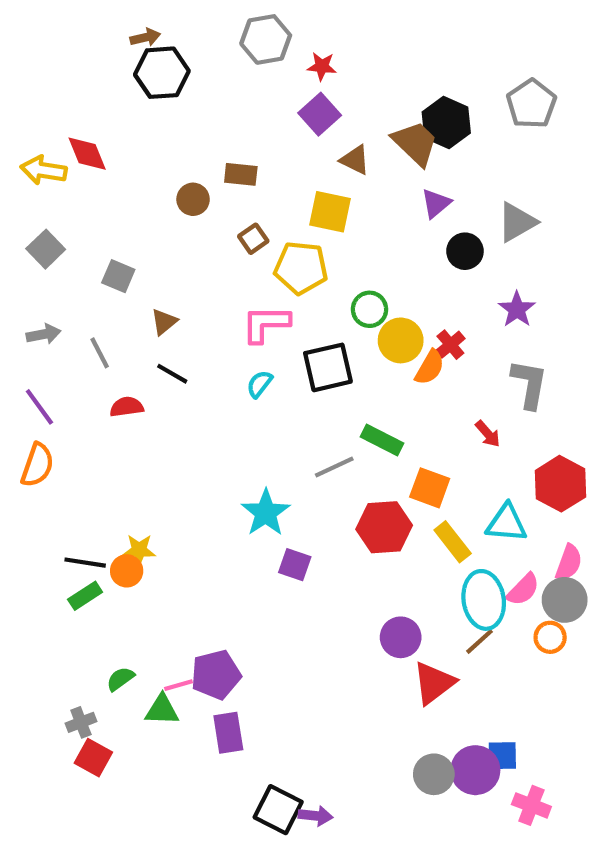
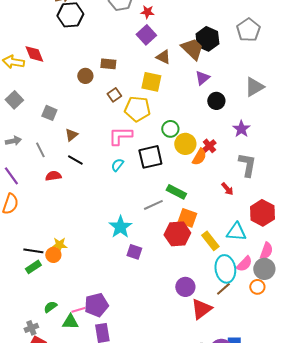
gray triangle: (517, 222) -> (254, 87), moved
orange square: (430, 488) -> (187, 218), moved

